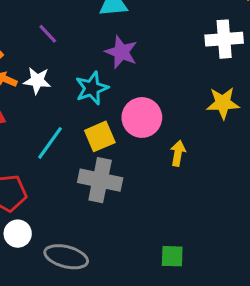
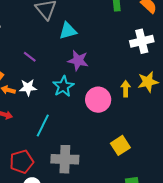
yellow square: (100, 136) -> (120, 145), moved
yellow arrow: (178, 153) -> (126, 89), moved
gray cross: (100, 180) -> (65, 159), moved

